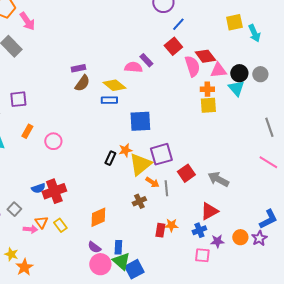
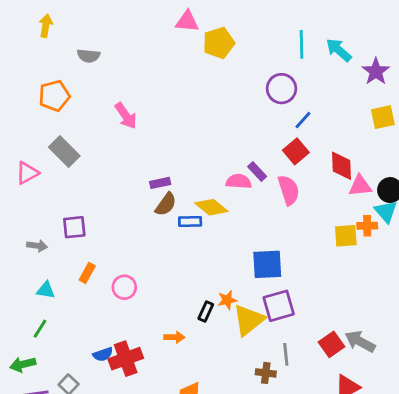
pink arrow: (27, 21) -> (126, 116), moved
red diamond: (205, 56) -> (342, 166), turned 35
pink semicircle: (192, 66) -> (289, 190), moved
orange cross: (207, 89) -> (367, 226), moved
blue rectangle: (109, 100) -> (190, 221), moved
blue square: (140, 121) -> (267, 264), moved
red square: (186, 173) -> (332, 344), moved
orange arrow: (152, 182) -> (174, 337), moved, turned -32
brown cross: (139, 201) -> (266, 373), moved, turned 32

